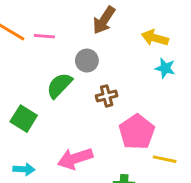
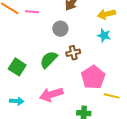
yellow arrow: (155, 38) -> (106, 14), turned -30
cyan star: (165, 68) -> (104, 35), moved
green semicircle: (59, 85) -> (49, 60), moved

